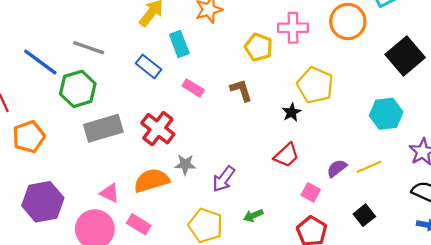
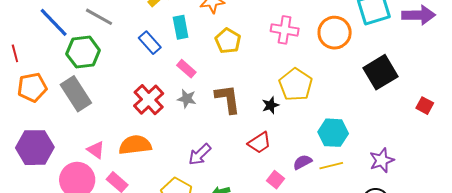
yellow pentagon: (259, 47) -> (228, 41), moved
brown L-shape: (241, 90) -> (228, 99), moved, size x1.4
cyan hexagon: (386, 114) -> (333, 133), moved
gray rectangle: (103, 128) -> (76, 94), moved, turned 64
gray star: (185, 164) -> (187, 99), moved

